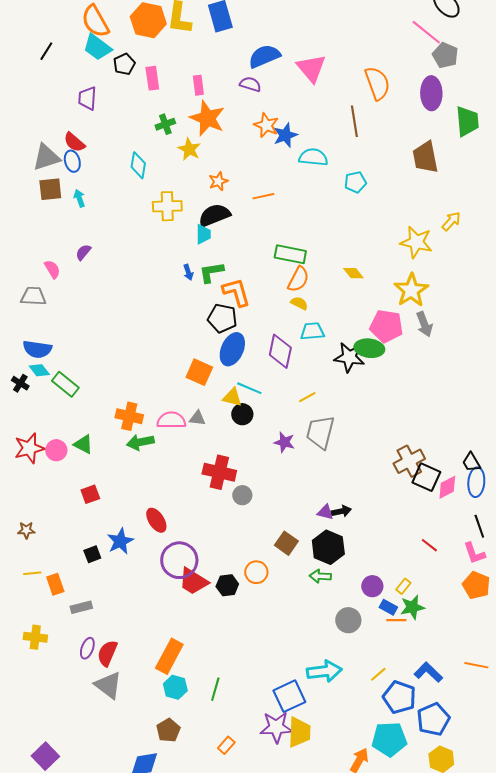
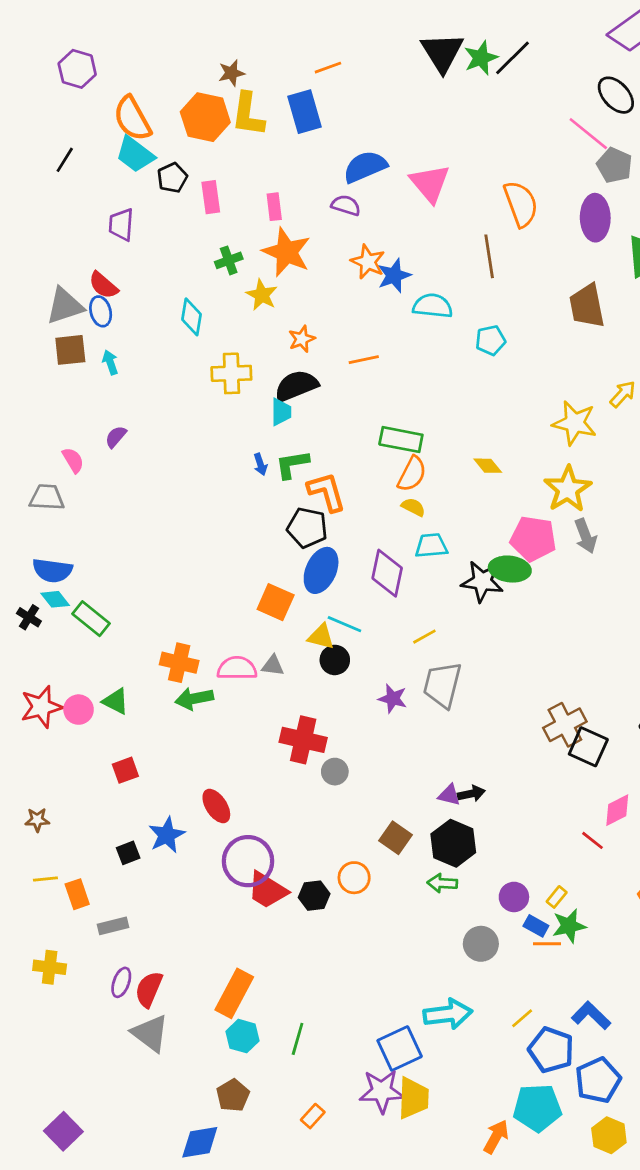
pink diamond: (447, 487) -> (617, 810), moved

